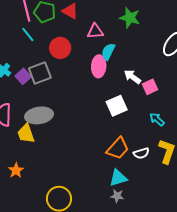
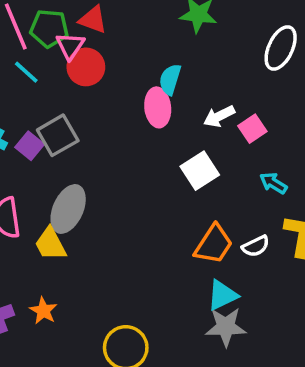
pink triangle: (95, 31) -> (70, 46), moved, turned -42
red circle: (60, 48) -> (86, 67), moved
white arrow: (132, 77) -> (219, 116), turned -54
gray ellipse: (39, 115) -> (68, 209), turned -48
gray star: (117, 196) -> (226, 327), size x1.6

